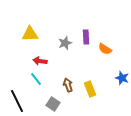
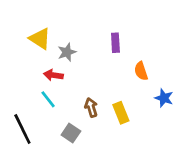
yellow triangle: (30, 34) -> (40, 39), turned 36
gray star: (65, 43) -> (67, 52), moved
orange semicircle: (105, 49) -> (141, 71), moved, turned 40

